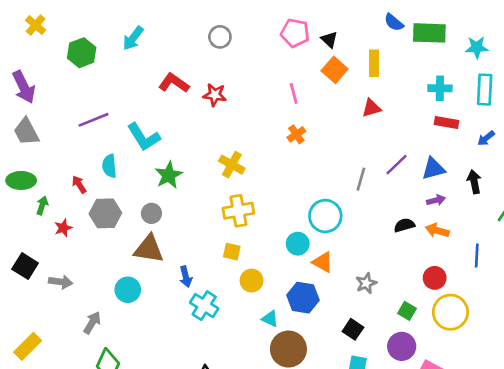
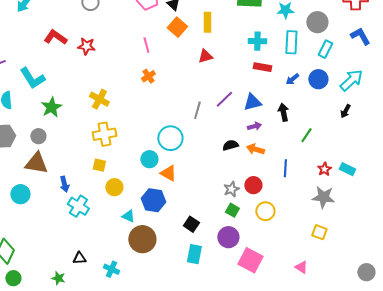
gray star: (366, 283) -> (231, 189), moved
yellow circle: (450, 312) -> (265, 211), size x0.7

